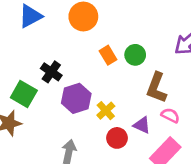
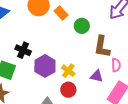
orange rectangle: (108, 55) -> (61, 13), moved
pink semicircle: (170, 115) -> (116, 65), turned 72
red circle: (117, 138) -> (68, 90), moved

